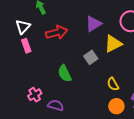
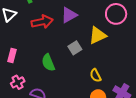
purple triangle: (93, 24) -> (69, 15), moved
pink rectangle: (26, 46) -> (12, 55), moved, turned 32

